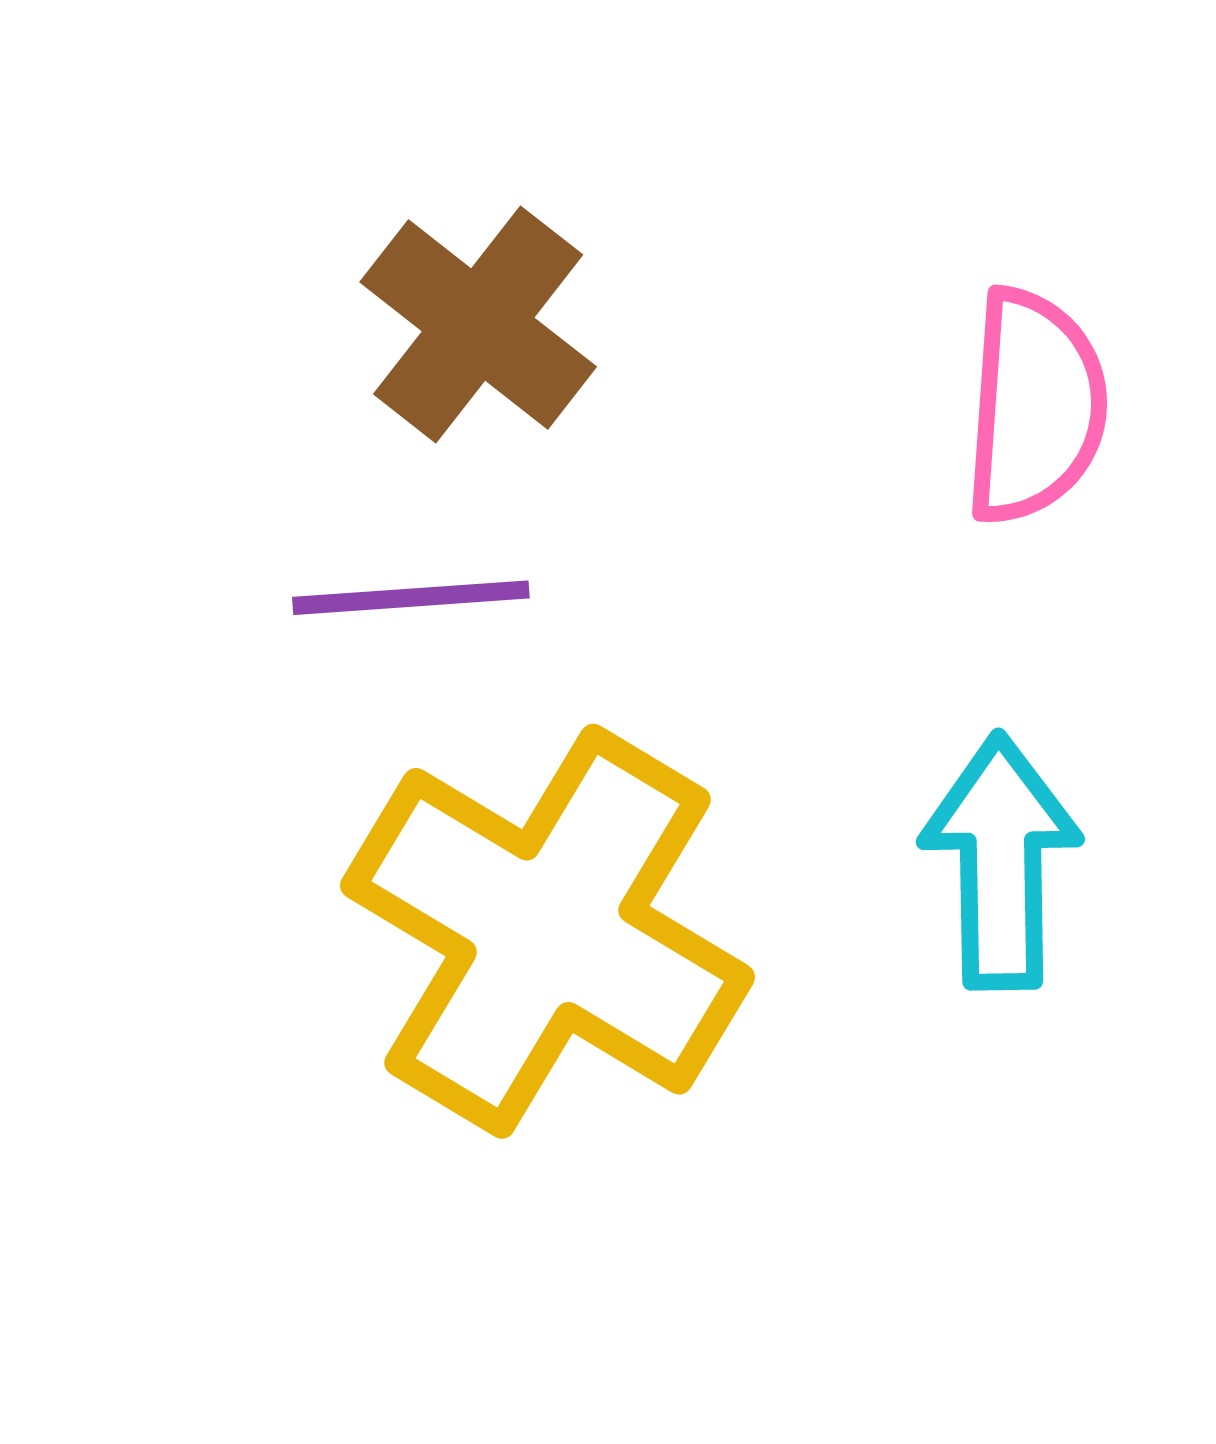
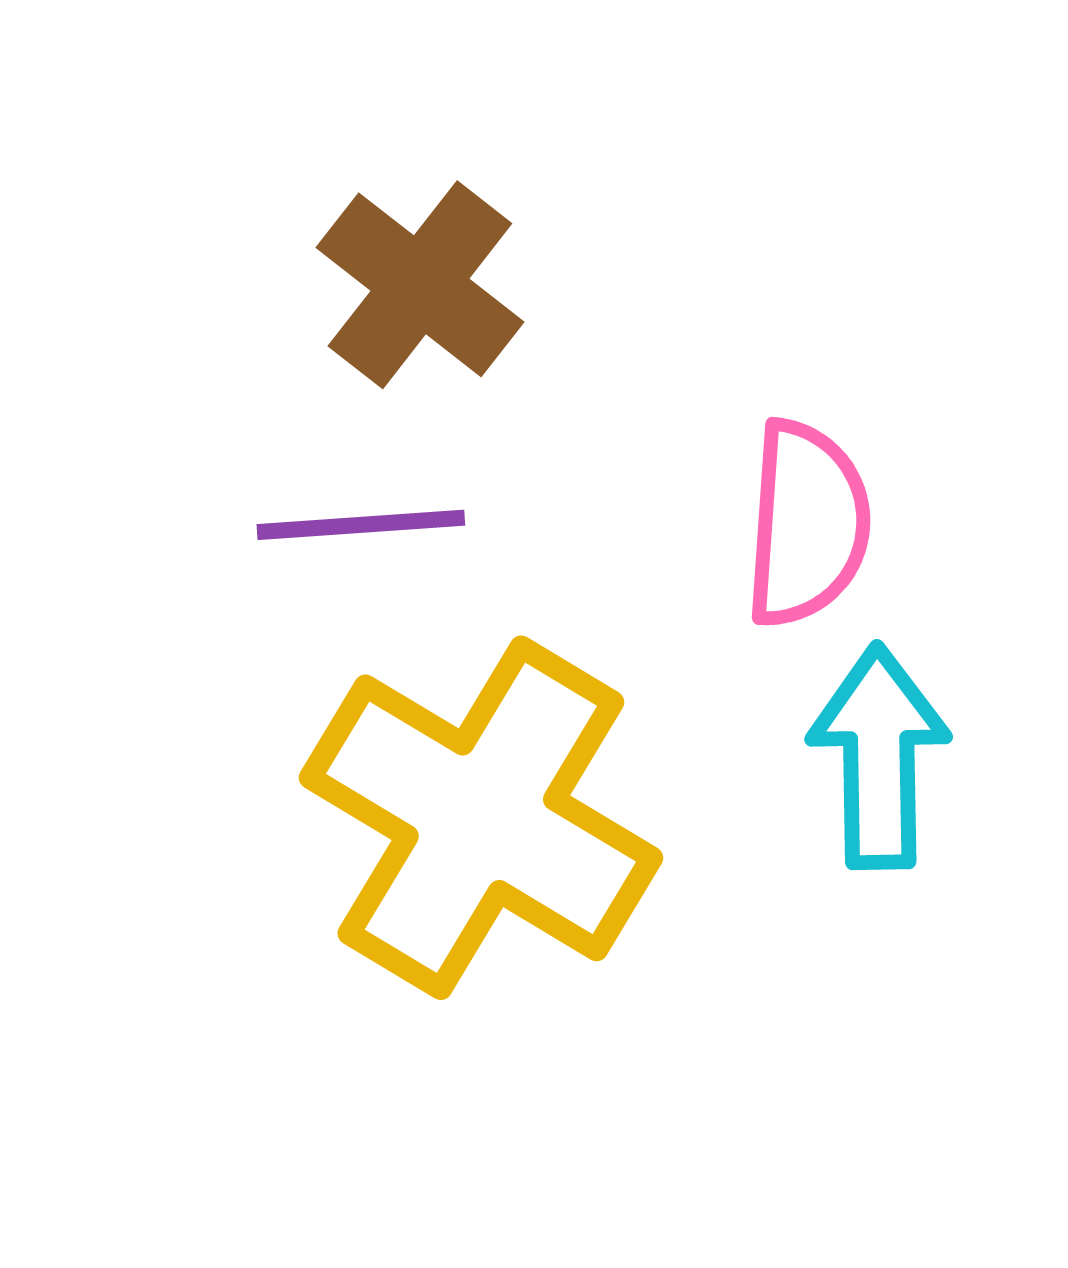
pink semicircle: (1035, 406) -> (807, 524), moved

